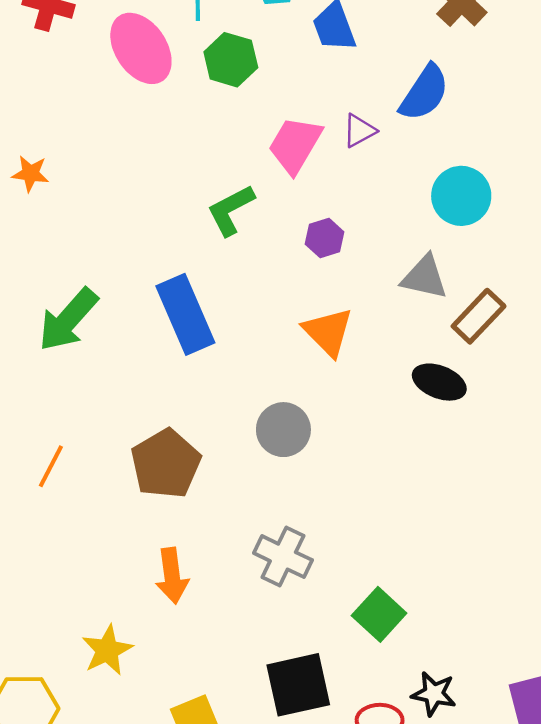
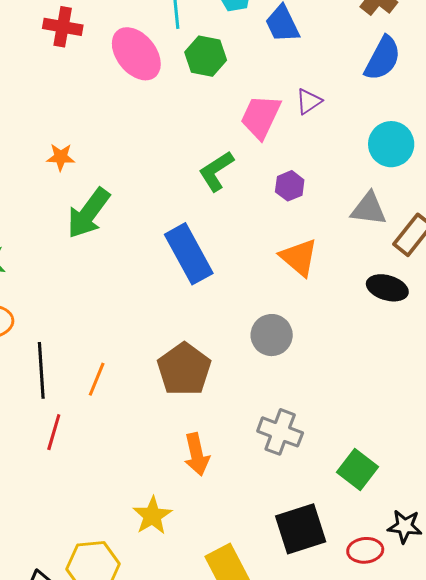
blue semicircle: (424, 93) -> (383, 58), moved
green arrow: (68, 320) -> (88, 213), moved

